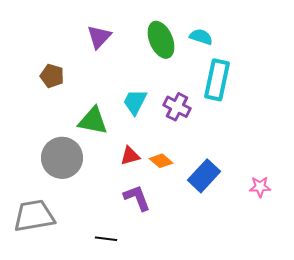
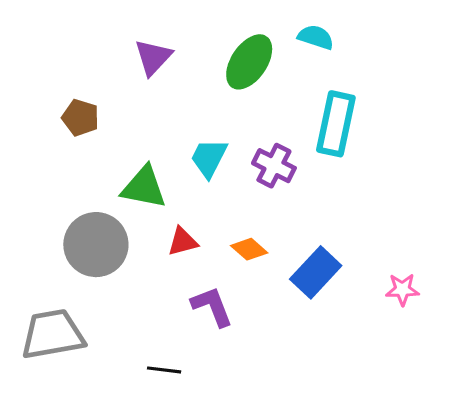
cyan semicircle: (201, 37) -> (316, 37), moved
green ellipse: (161, 40) -> (249, 62), turned 57
red triangle: (130, 156) -> (183, 241), moved

